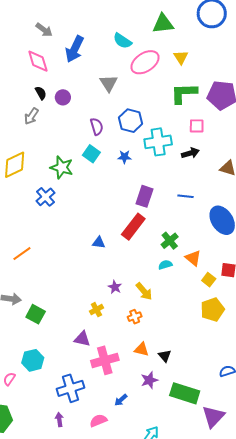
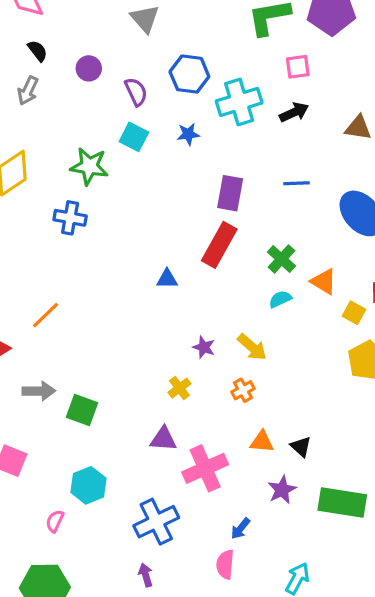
purple circle: (63, 97) -> (89, 68), moved
blue cross: (45, 197) -> (70, 218), turned -30
pink semicircle: (98, 421) -> (225, 564), moved, turned -54

